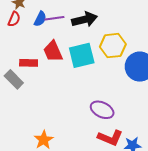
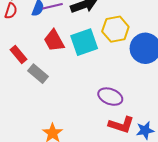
red rectangle: (29, 63) -> (18, 55), moved, turned 54
gray rectangle: (14, 79) -> (38, 74), moved

